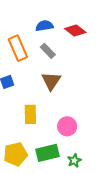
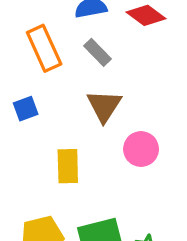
pink circle: (67, 126) -> (141, 149), moved

